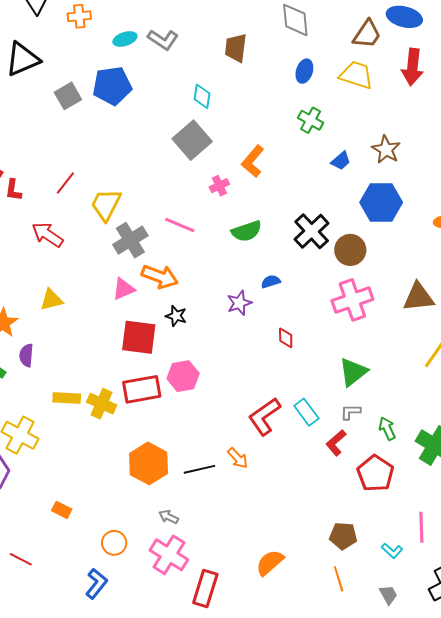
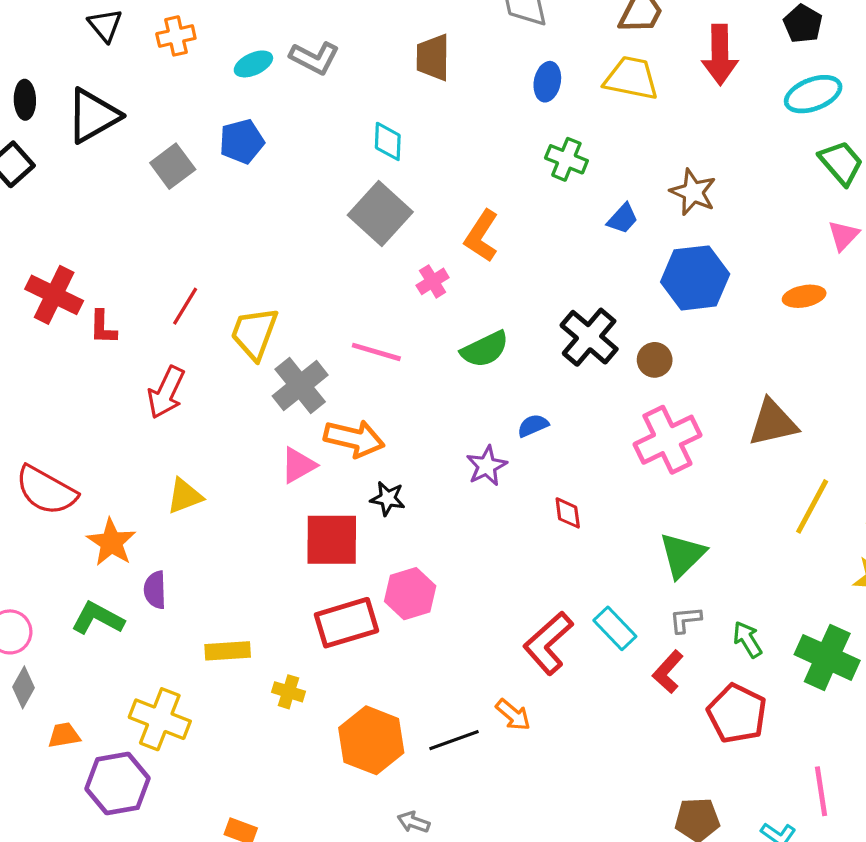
blue pentagon: (112, 86) -> (242, 141), size x0.7
red arrow: (48, 235) -> (166, 392), turned -92
brown circle: (350, 250) -> (655, 360), size x0.7
yellow cross: (102, 404) -> (289, 692), moved, size x0.7

